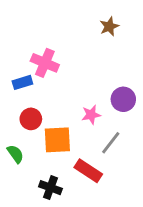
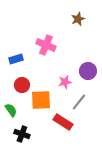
pink cross: (45, 63) -> (46, 45), moved
black cross: (50, 188) -> (22, 134), moved

